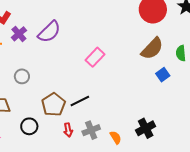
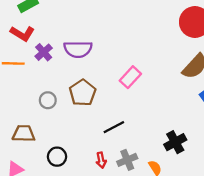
purple semicircle: (49, 32) -> (78, 49), turned 45
brown pentagon: (53, 104) -> (82, 93), moved
black cross: (146, 128) -> (175, 142), moved

